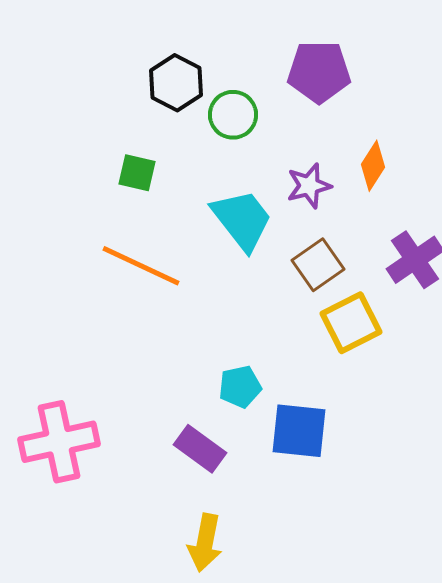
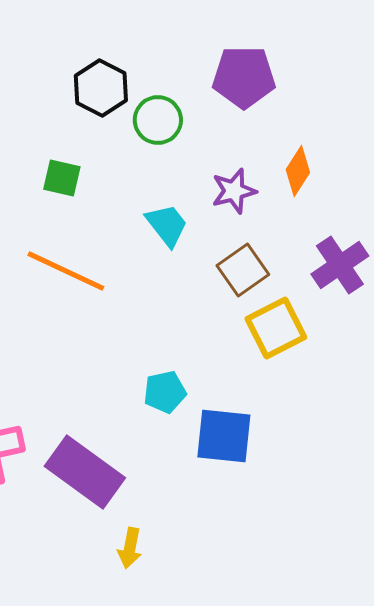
cyan trapezoid: (242, 220) -> (167, 225), size x0.7
purple rectangle: (200, 449) -> (85, 472), moved, size x1.5
yellow arrow: (205, 543) -> (130, 548), size x0.7

